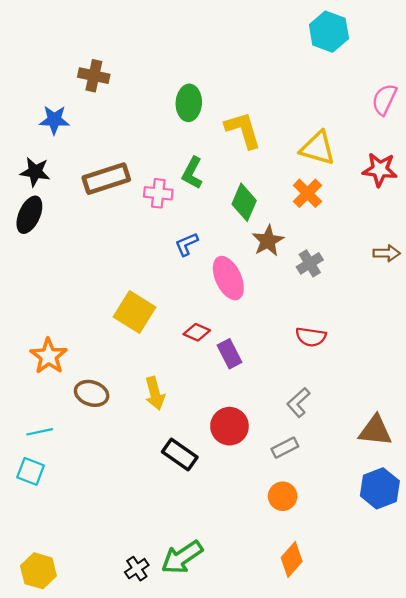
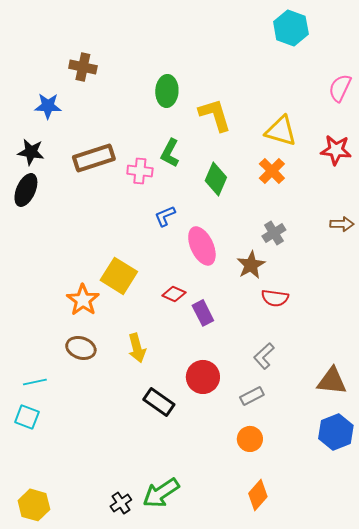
brown star: (268, 241) -> (251, 265), moved
orange star: (49, 356) -> (83, 300), moved

